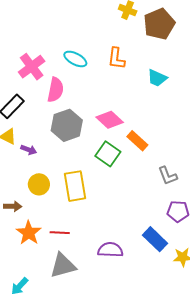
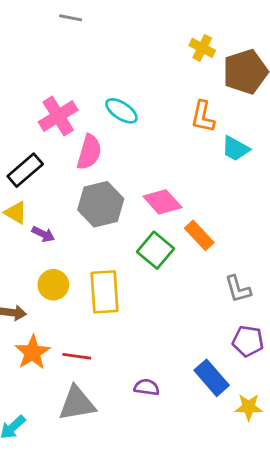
orange L-shape: (116, 58) -> (203, 117), moved
purple semicircle: (110, 250) -> (147, 387), size x0.7

